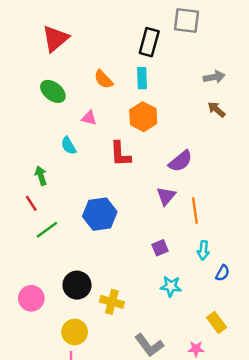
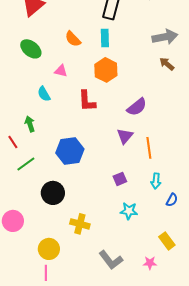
gray arrow: (214, 77) -> (165, 37), size x1.4
green arrow: (41, 176) -> (30, 124), moved
black circle: (77, 285) -> (53, 193), moved

